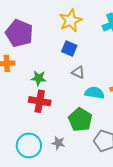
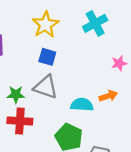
gray triangle: (78, 72) -> (46, 87), moved, size x1.6

